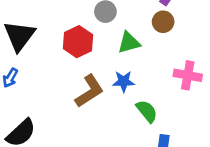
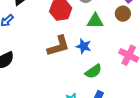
green semicircle: (147, 111) -> (93, 71), turned 78

